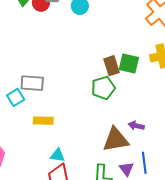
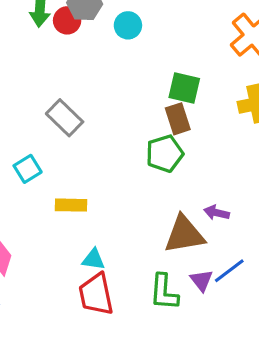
green square: (129, 64) -> (184, 88), moved
gray rectangle: (32, 83) -> (65, 118), moved, turned 40
blue line: (144, 163) -> (229, 271), turned 60

